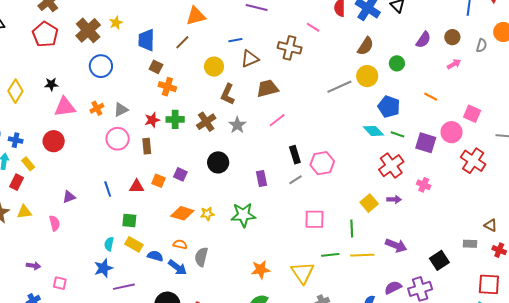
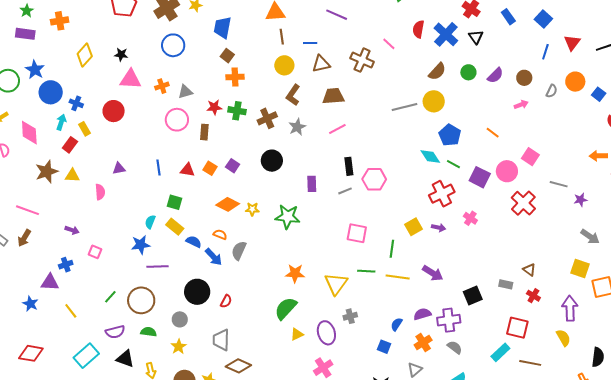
brown line: (182, 42) -> (282, 37), moved, turned -63
green circle: (397, 63) -> (468, 72), moved
orange cross: (167, 87) -> (235, 77), turned -30

